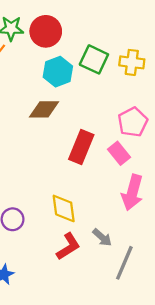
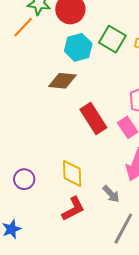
red rectangle: (81, 147) -> (93, 119), turned -60
gray arrow: (102, 237) -> (111, 194), moved

